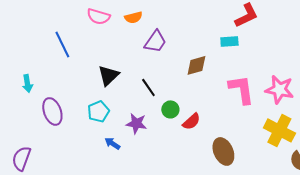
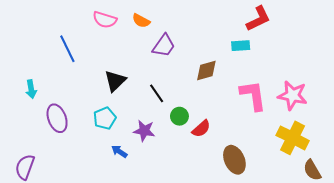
orange semicircle: (133, 17) -> (141, 21), turned 42

